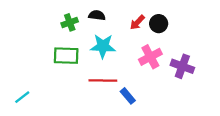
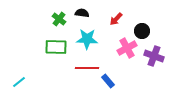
green cross: (70, 22) -> (59, 19), turned -32
black circle: (159, 24) -> (142, 31), moved

